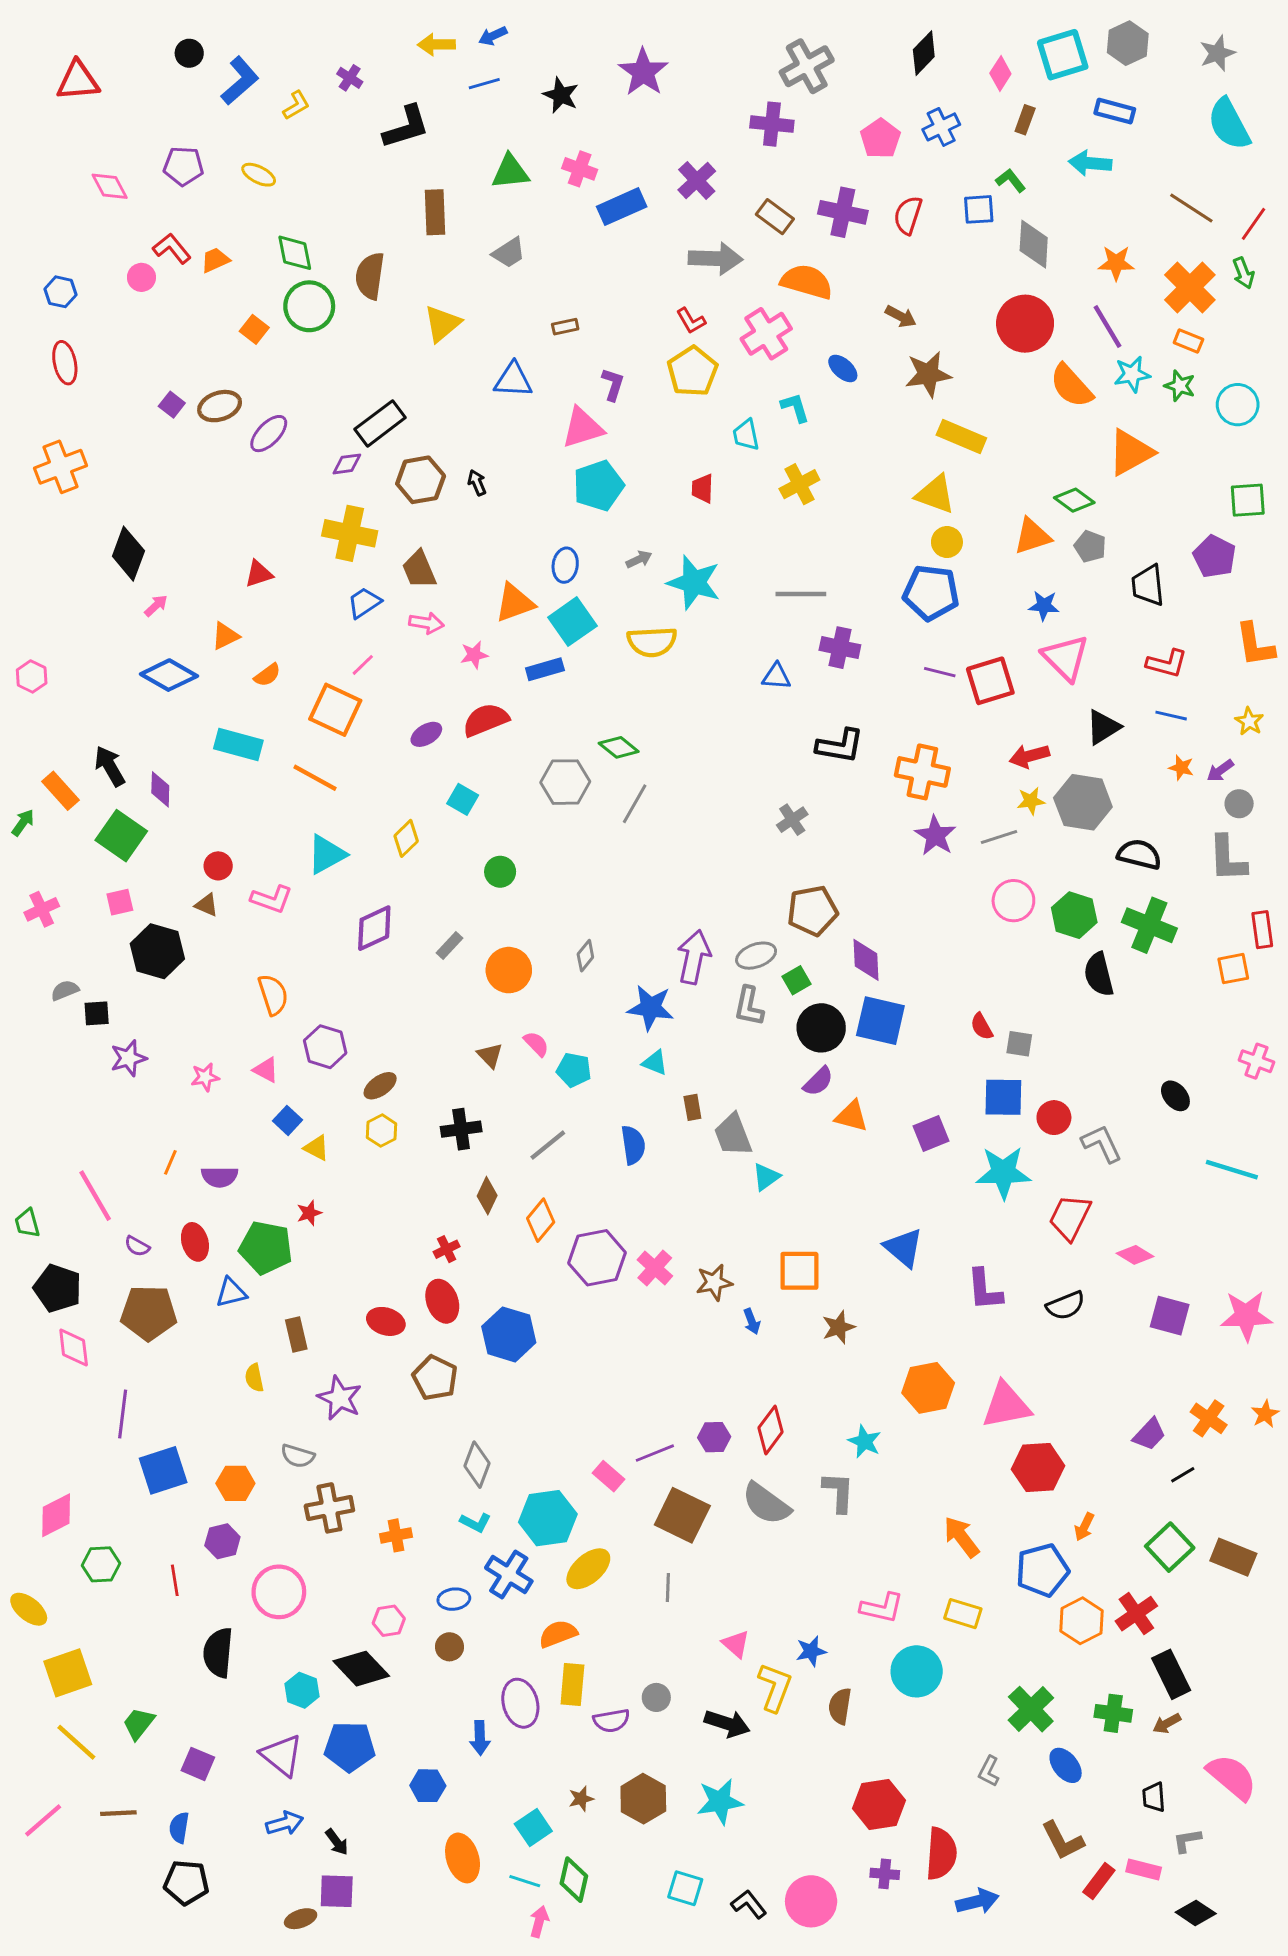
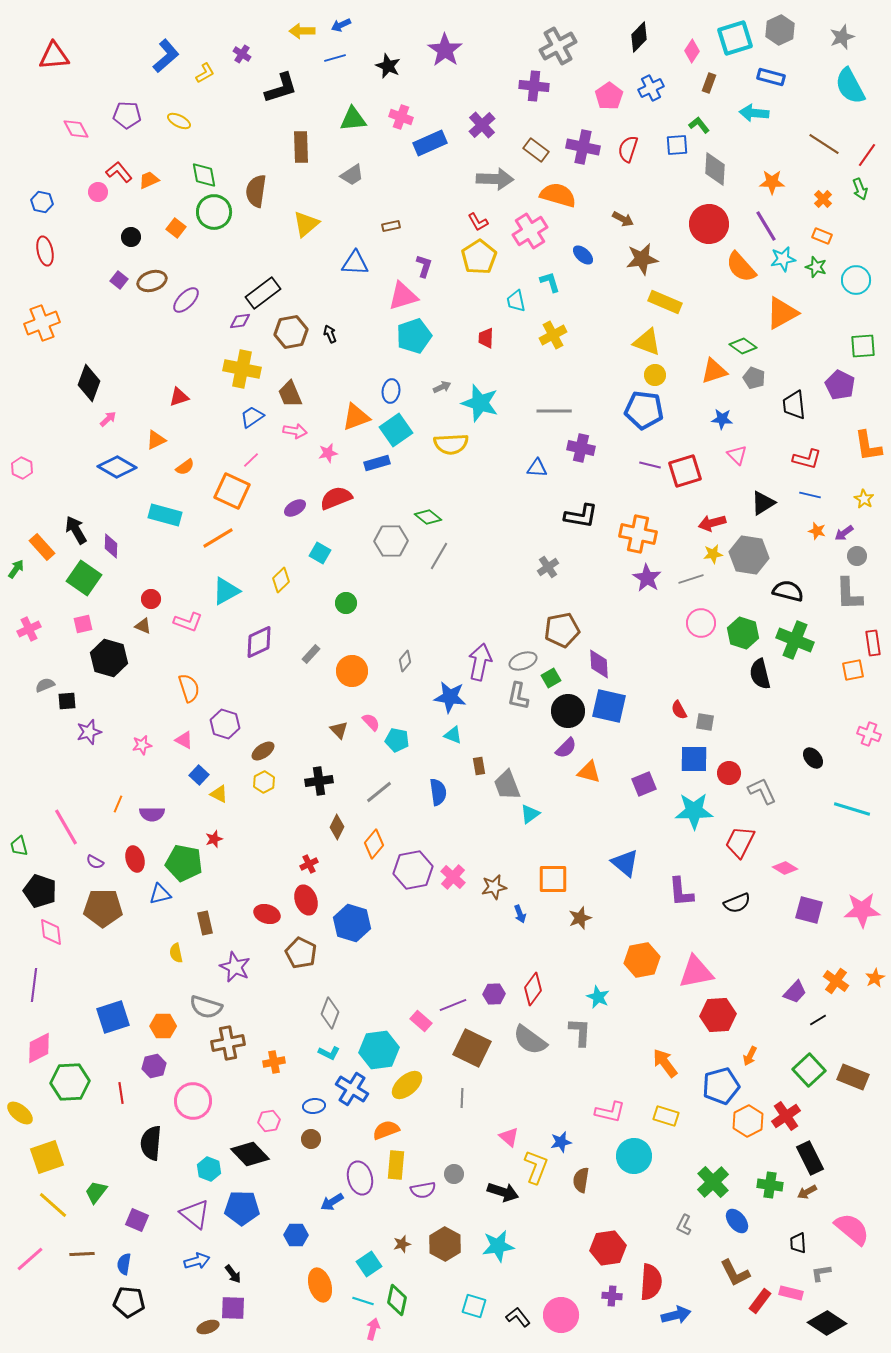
black circle: (189, 53) -> (131, 237), moved
orange cross: (1190, 287) -> (823, 199), size x0.5
pink triangle: (1066, 658) -> (737, 455), size x0.6
orange line: (315, 778) -> (218, 538), turned -60
purple line: (123, 1414) -> (34, 985), moved
gray semicircle: (298, 1456) -> (206, 1007), size x1.4
green hexagon: (101, 1564) -> (70, 1082), size x1.5
blue arrow: (480, 1738) -> (332, 1202), turned 60
black diamond: (1196, 1913) -> (827, 1323), size x1.4

